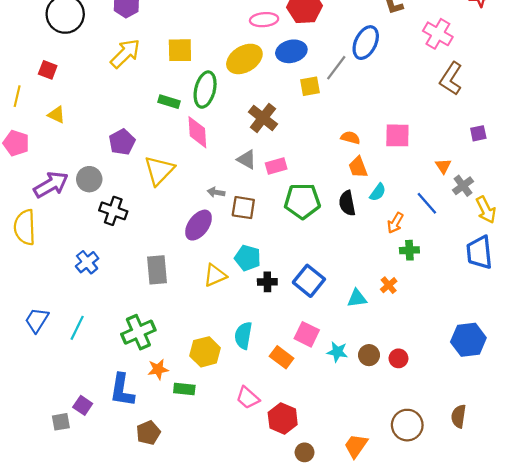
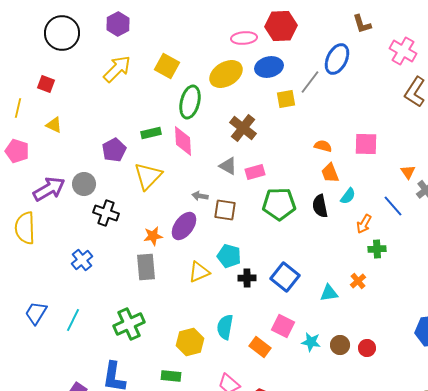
yellow square: (180, 50) -> (167, 66), turned 30
green rectangle: (169, 102) -> (151, 133), moved, turned -30
orange star: (158, 369) -> (153, 236), moved

